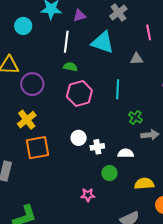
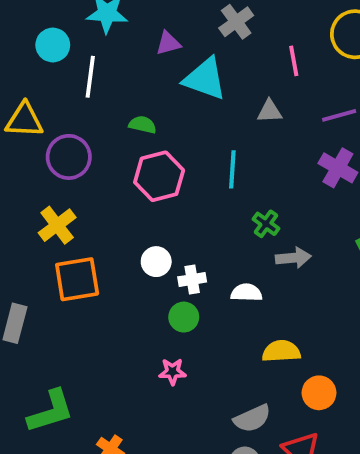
purple triangle: (79, 16) -> (168, 43), moved
white line: (66, 42) -> (90, 77), moved
green circle: (109, 173) -> (184, 317), moved

